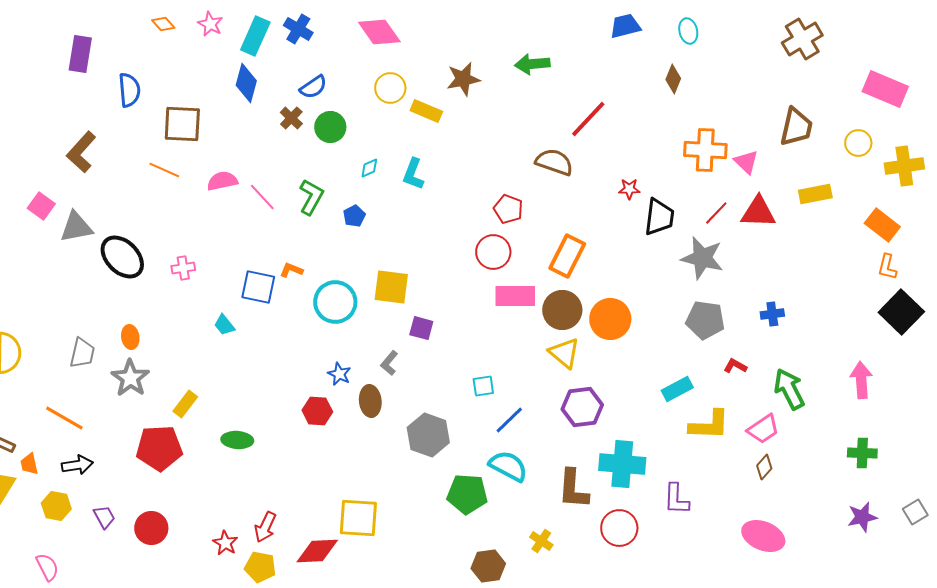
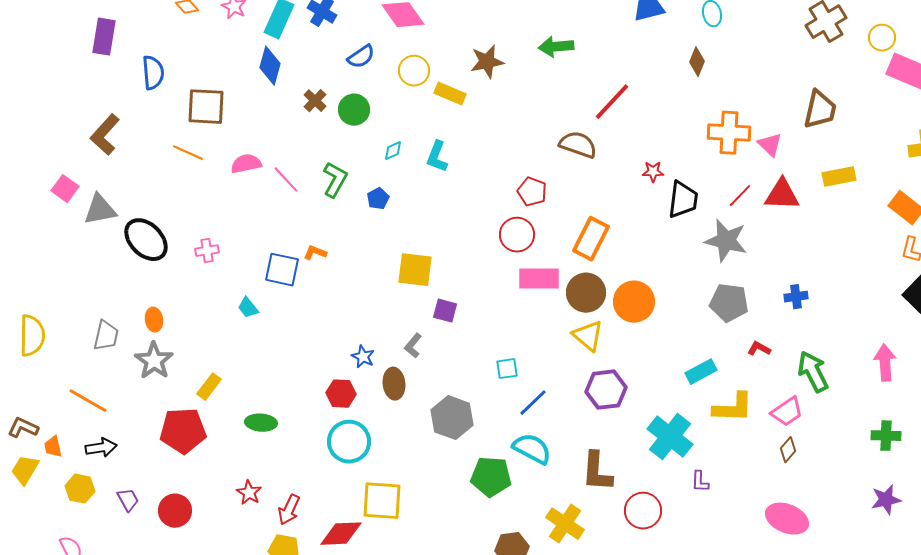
blue semicircle: (313, 87) -> (361, 57), moved
yellow circle: (858, 143) -> (882, 38), moved
cyan circle: (335, 302) -> (349, 442), moved
cyan cross: (622, 464) -> (670, 437), moved, turned 33
purple L-shape: (676, 499) -> (700, 482), size x0.7
yellow cross: (541, 541) -> (565, 524), size x1.6
red star: (225, 543) -> (249, 493), moved

